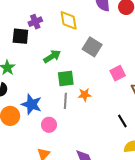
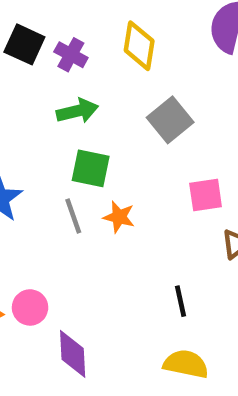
purple cross: (35, 22) -> (71, 55), moved, turned 32
gray line: (65, 101) -> (73, 216), turned -42
pink circle: (49, 125) -> (30, 307), moved

